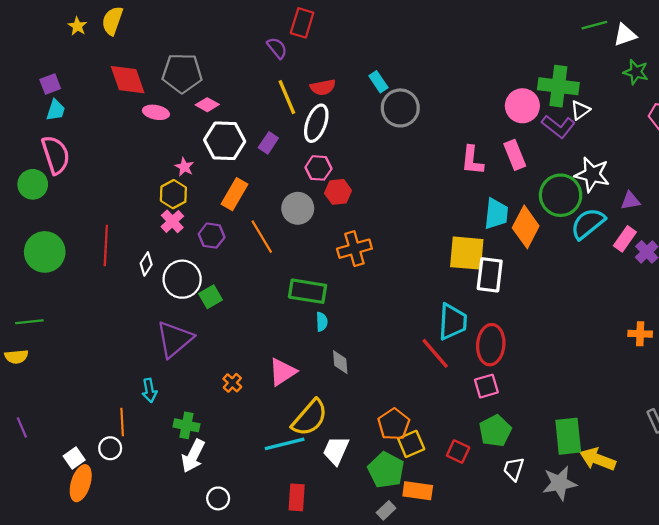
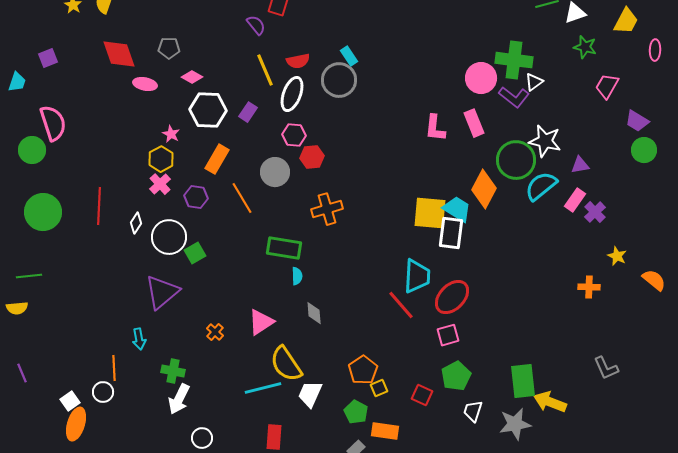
gray pentagon: (182, 73) -> (169, 48), size x0.6
gray circle: (400, 108) -> (339, 80), moved
cyan trapezoid: (56, 110) -> (17, 82), moved
cyan trapezoid: (496, 214) -> (457, 209), moved, turned -64
red ellipse: (491, 345) -> (452, 297), turned 39
yellow semicircle: (310, 418) -> (286, 364), turned 105
yellow square: (411, 444) -> (379, 388), size x0.7
green pentagon: (386, 470) -> (356, 412), size x0.7

